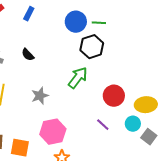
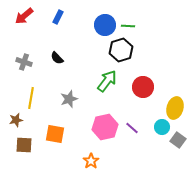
red circle: (114, 96) -> (143, 87), moved
yellow ellipse: (146, 105) -> (175, 108), turned -70
pink hexagon: (53, 132) -> (105, 127), moved
orange square: (20, 148) -> (55, 134), moved

